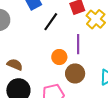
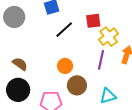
purple line: (78, 44) -> (101, 60), moved

